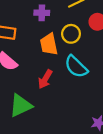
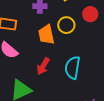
cyan semicircle: (76, 67) -> (73, 68), moved, turned 55

